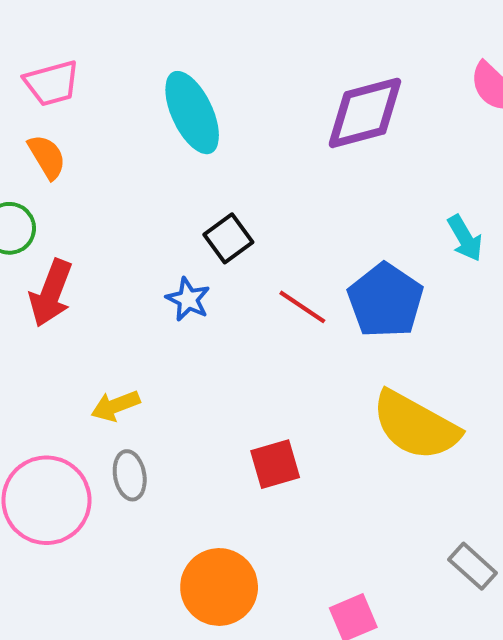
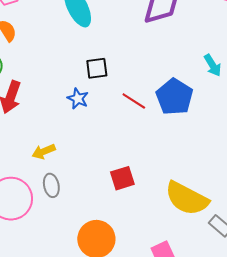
black square: (228, 238) -> (97, 68), turned 30
yellow semicircle: (416, 426) -> (187, 198), moved

